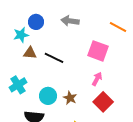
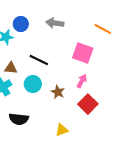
brown triangle: (30, 53) -> (11, 68), moved
cyan circle: (48, 96) -> (33, 84), moved
brown star: (70, 98) -> (58, 92), moved

